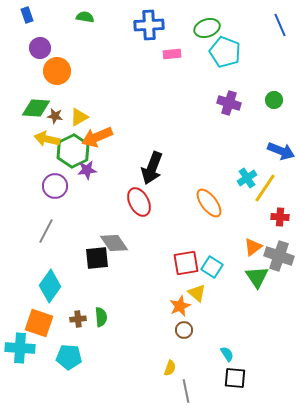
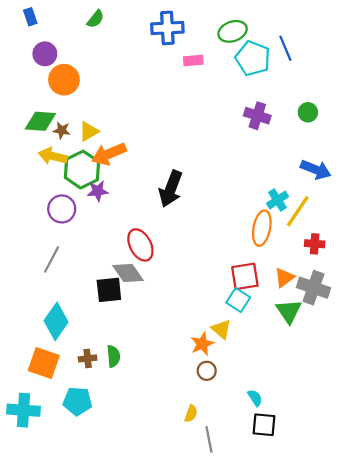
green semicircle: (85, 17) -> (95, 19), turned 120
blue line: (280, 25) -> (285, 48), moved
red ellipse: (139, 202) -> (140, 245), moved
orange ellipse: (209, 203) -> (262, 228), moved, turned 48
red square: (186, 263) -> (245, 276), moved
cyan cross: (20, 348) -> (24, 410), moved

